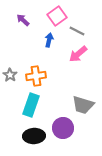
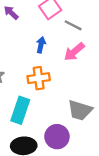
blue arrow: (49, 40) -> (41, 45), moved
orange cross: (36, 76) -> (39, 78), moved

